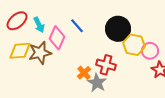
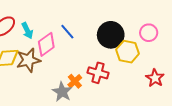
pink diamond: (57, 38) -> (46, 44), turned 30
pink circle: (150, 51) -> (149, 33), moved
gray star: (97, 83) -> (62, 92), moved

